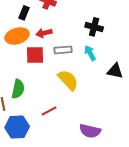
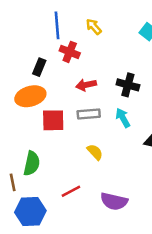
red arrow: (44, 33) -> (86, 85), moved
yellow semicircle: (68, 80) -> (95, 152), size x0.6
purple semicircle: (90, 131) -> (114, 201), moved

